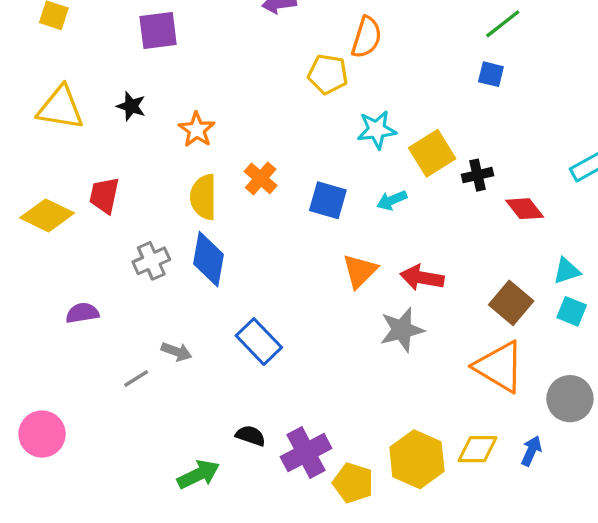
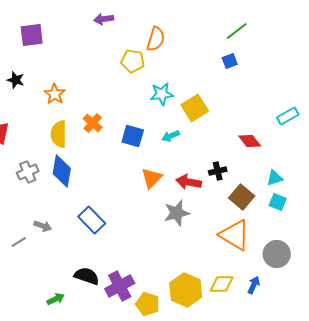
blue square: (491, 74) -> (230, 61), turned -35
black cross: (478, 175) -> (218, 171), moved
black semicircle: (251, 436) -> (87, 276), size x1.4
green arrow: (198, 474) -> (56, 299), size x0.7

